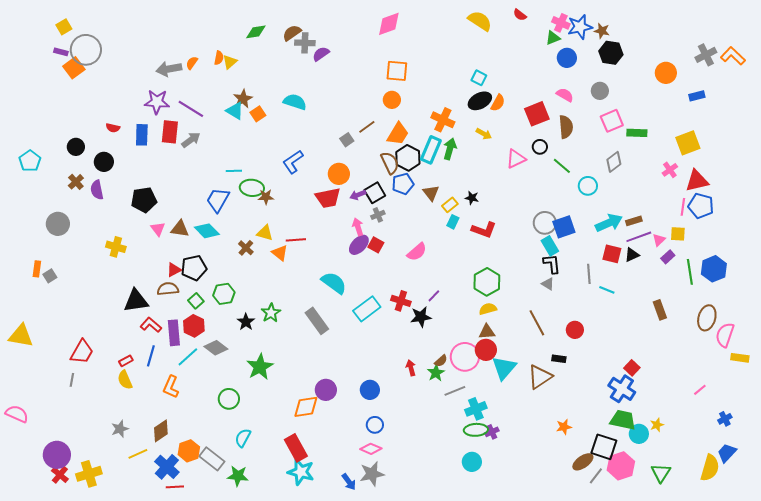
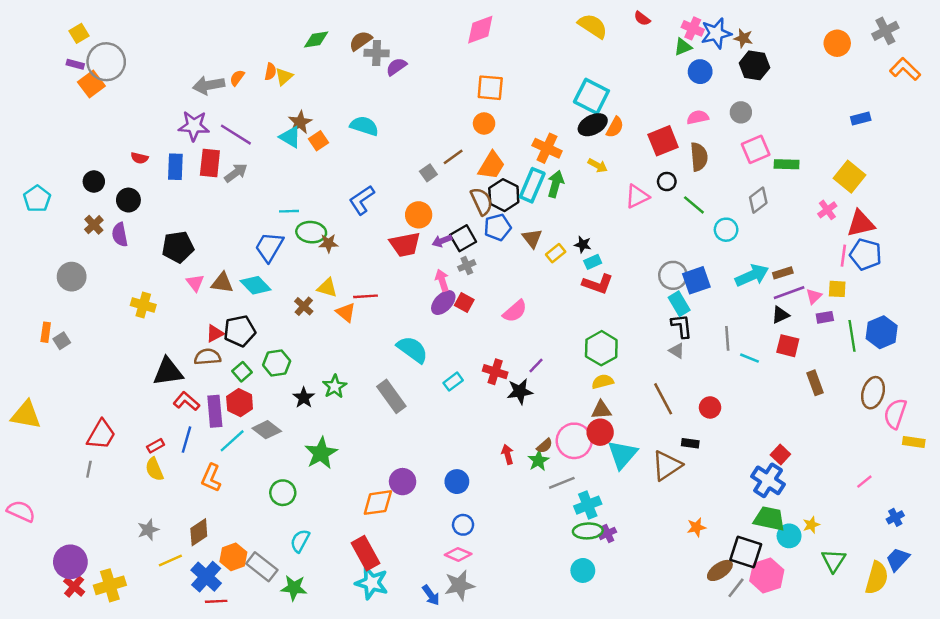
gray cross: (706, 55) -> (885, 31), moved
orange circle: (666, 73) -> (837, 43), moved
cyan square: (479, 78) -> (591, 96), size x1.8
pink semicircle: (565, 95) -> (698, 117), turned -42
yellow square: (688, 143) -> (850, 177), turned -30
cyan rectangle: (453, 222) -> (593, 262), moved, turned 40
red square: (612, 254) -> (788, 346), moved
purple rectangle: (668, 257) -> (825, 317), turned 32
cyan rectangle: (367, 309) -> (453, 382), size x0.6
green triangle: (661, 473) -> (833, 561), moved

